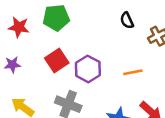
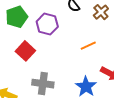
purple hexagon: (88, 69) -> (47, 24), moved

